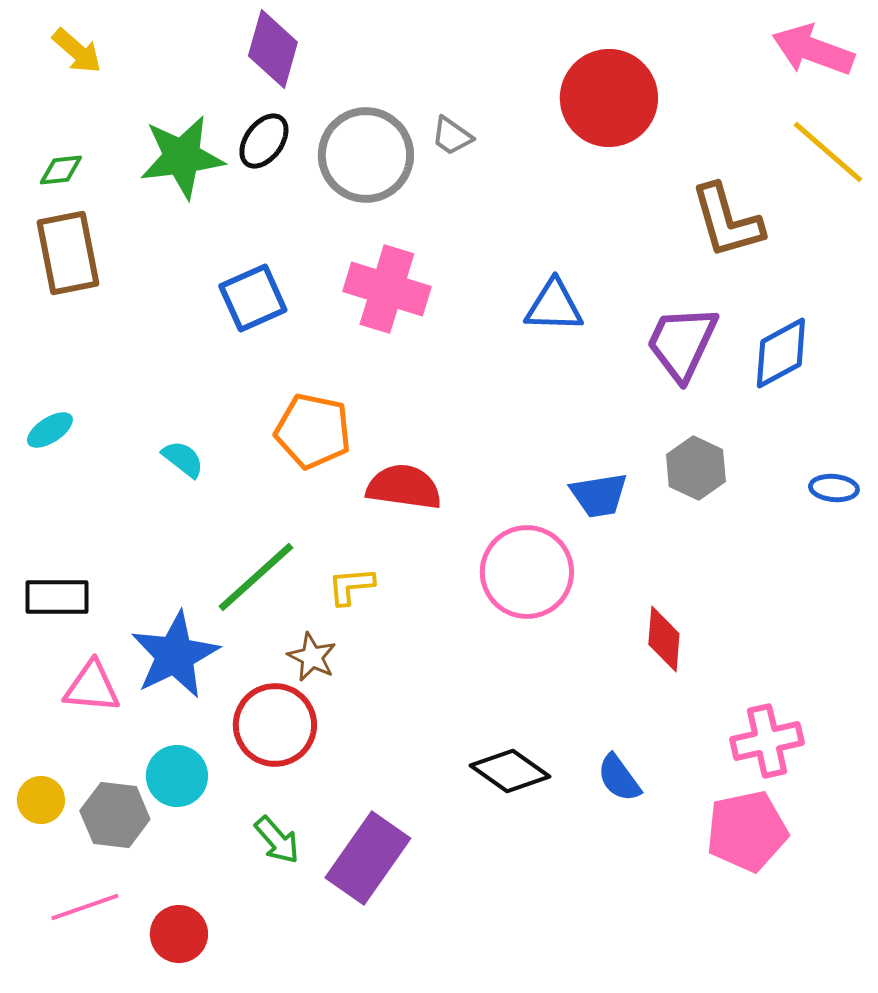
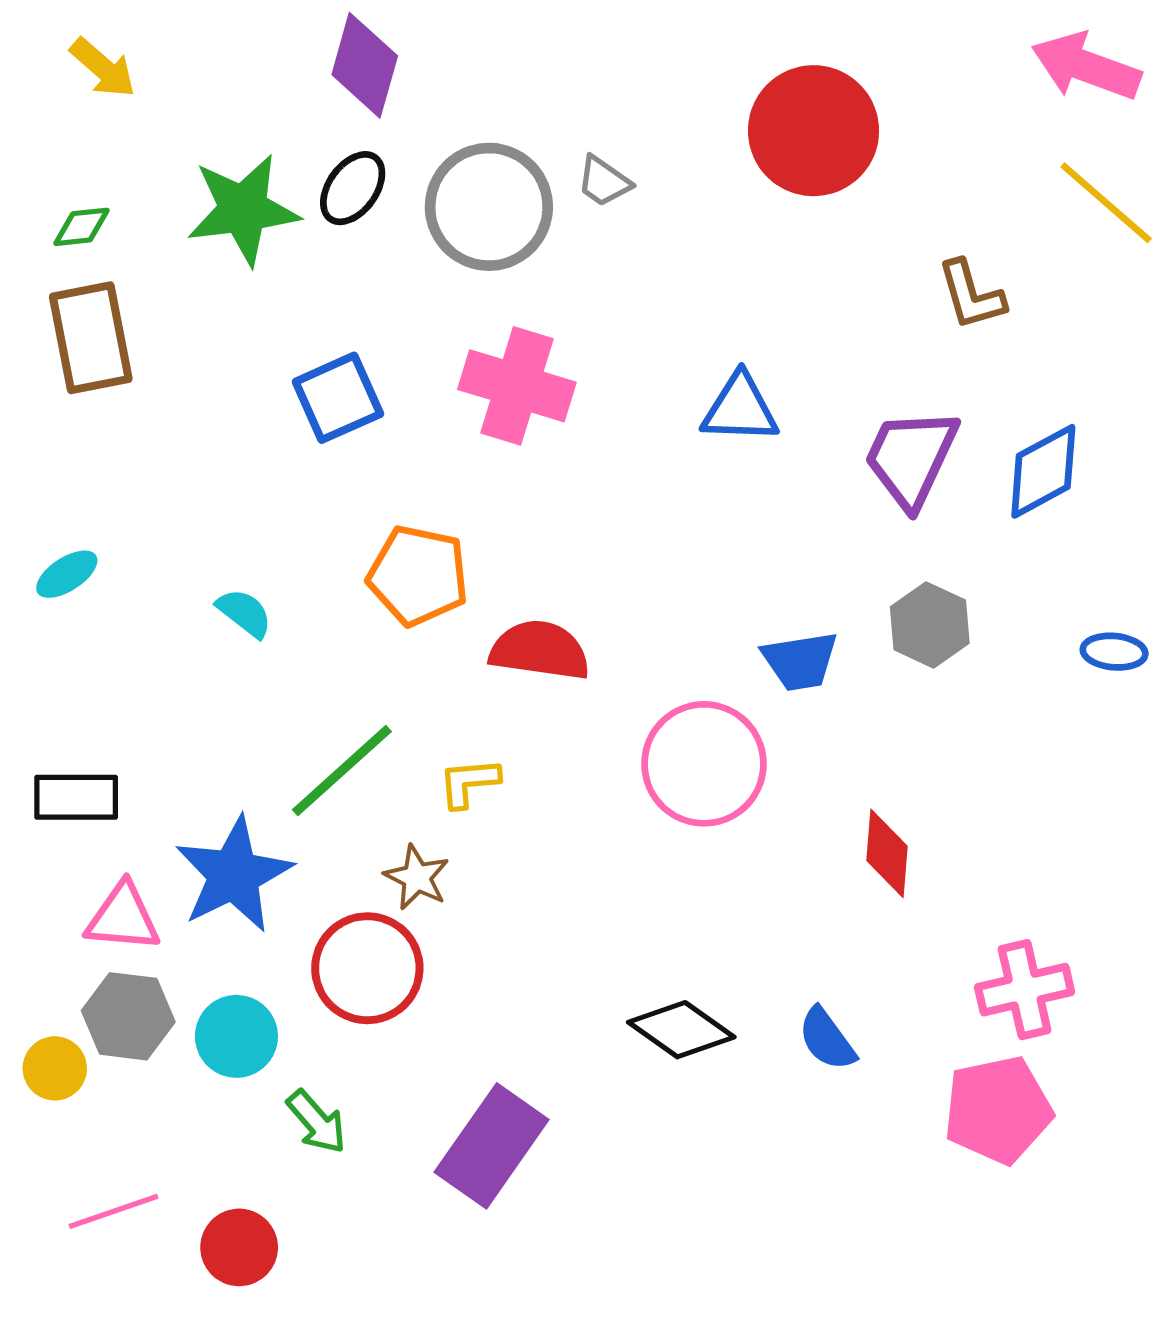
brown L-shape: (727, 221) -> (971, 295), size x0.7
gray hexagon: (115, 815) -> (128, 1016), moved
green arrow: (277, 840) -> (317, 1122), moved

